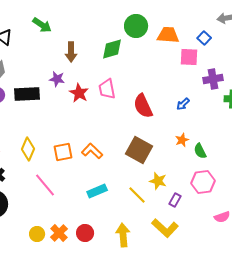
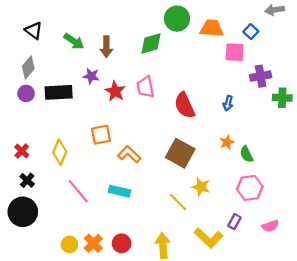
green arrow: (42, 25) -> (74, 41), moved
blue arrow: (183, 104) -> (228, 103), turned -32
orange square: (63, 152) -> (101, 135), moved
cyan rectangle: (97, 191) -> (119, 191), moved, turned 36
purple rectangle: (175, 200) -> (235, 222), moved

